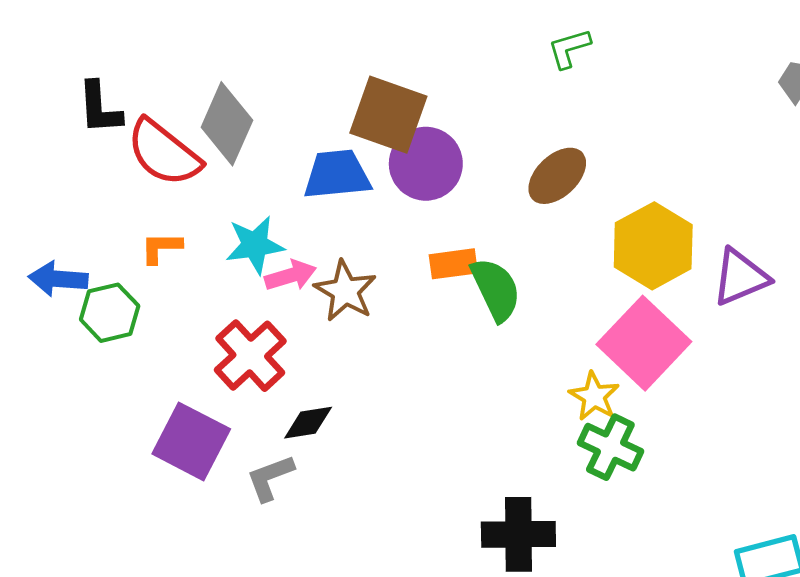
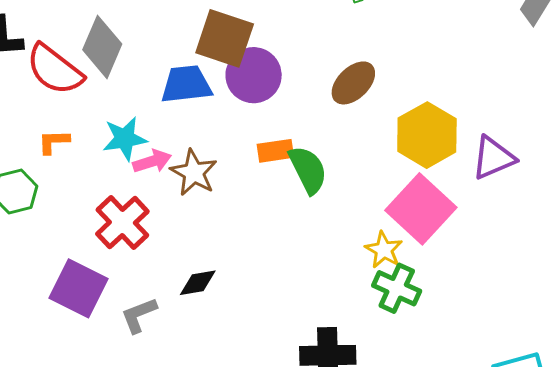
black diamond: (308, 423) -> (198, 283), moved

